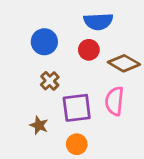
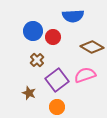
red circle: (89, 50) -> (53, 37), moved
pink semicircle: (114, 101) -> (85, 75), turned 65
purple square: (77, 108) -> (57, 80), turned -30

